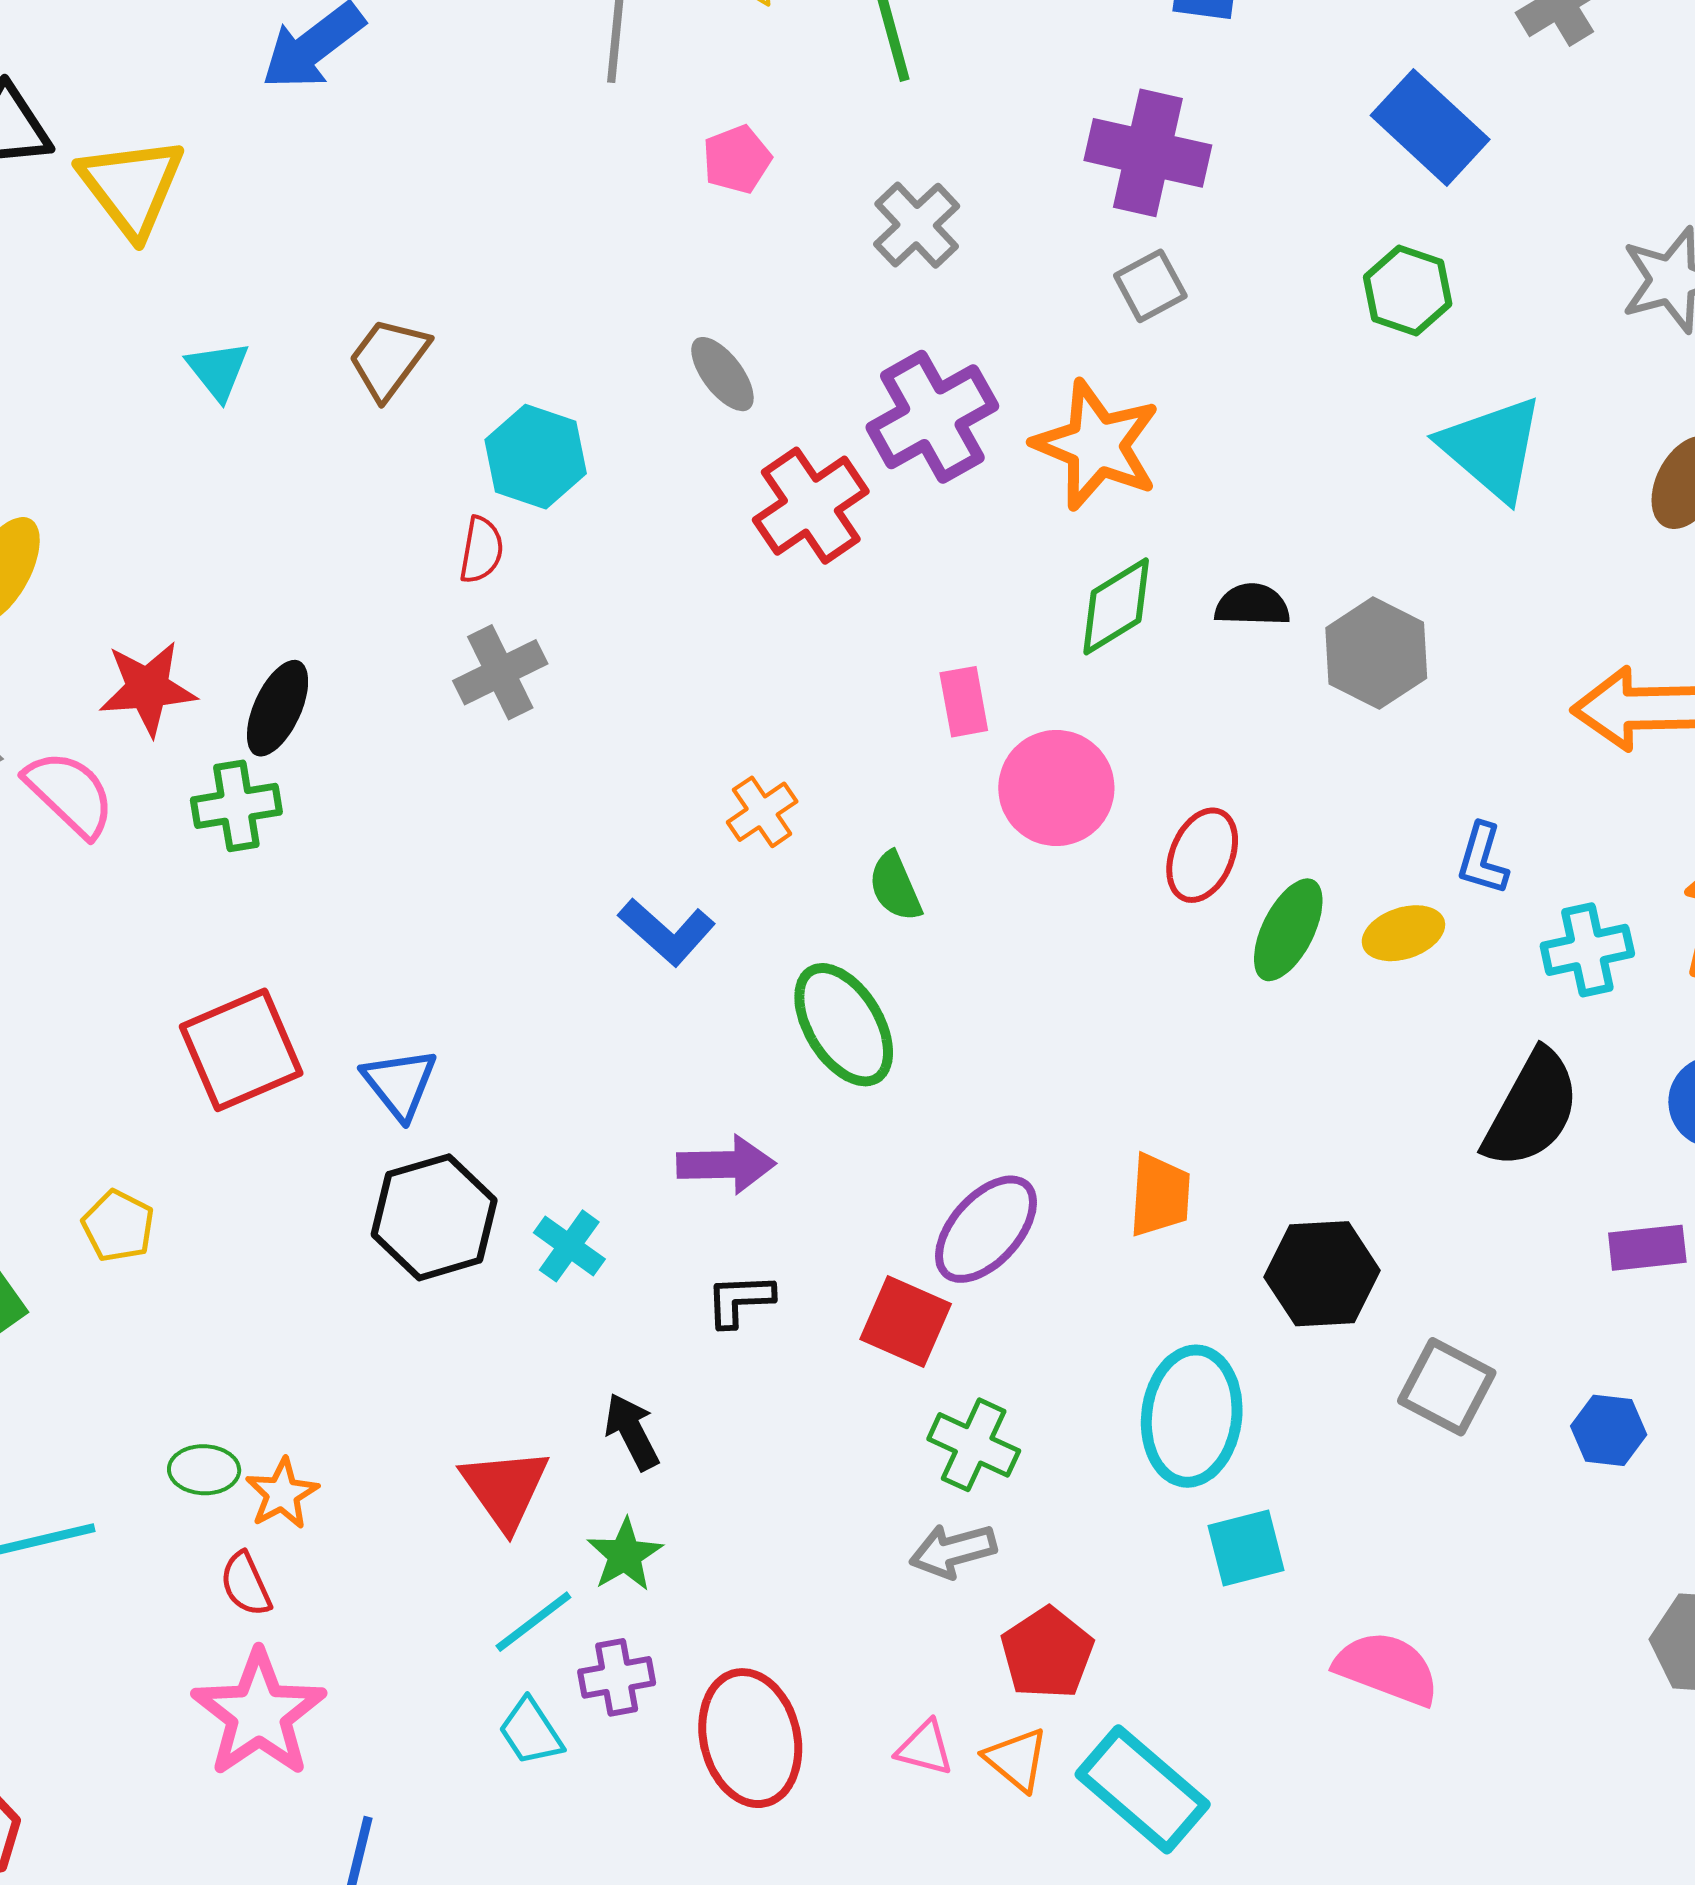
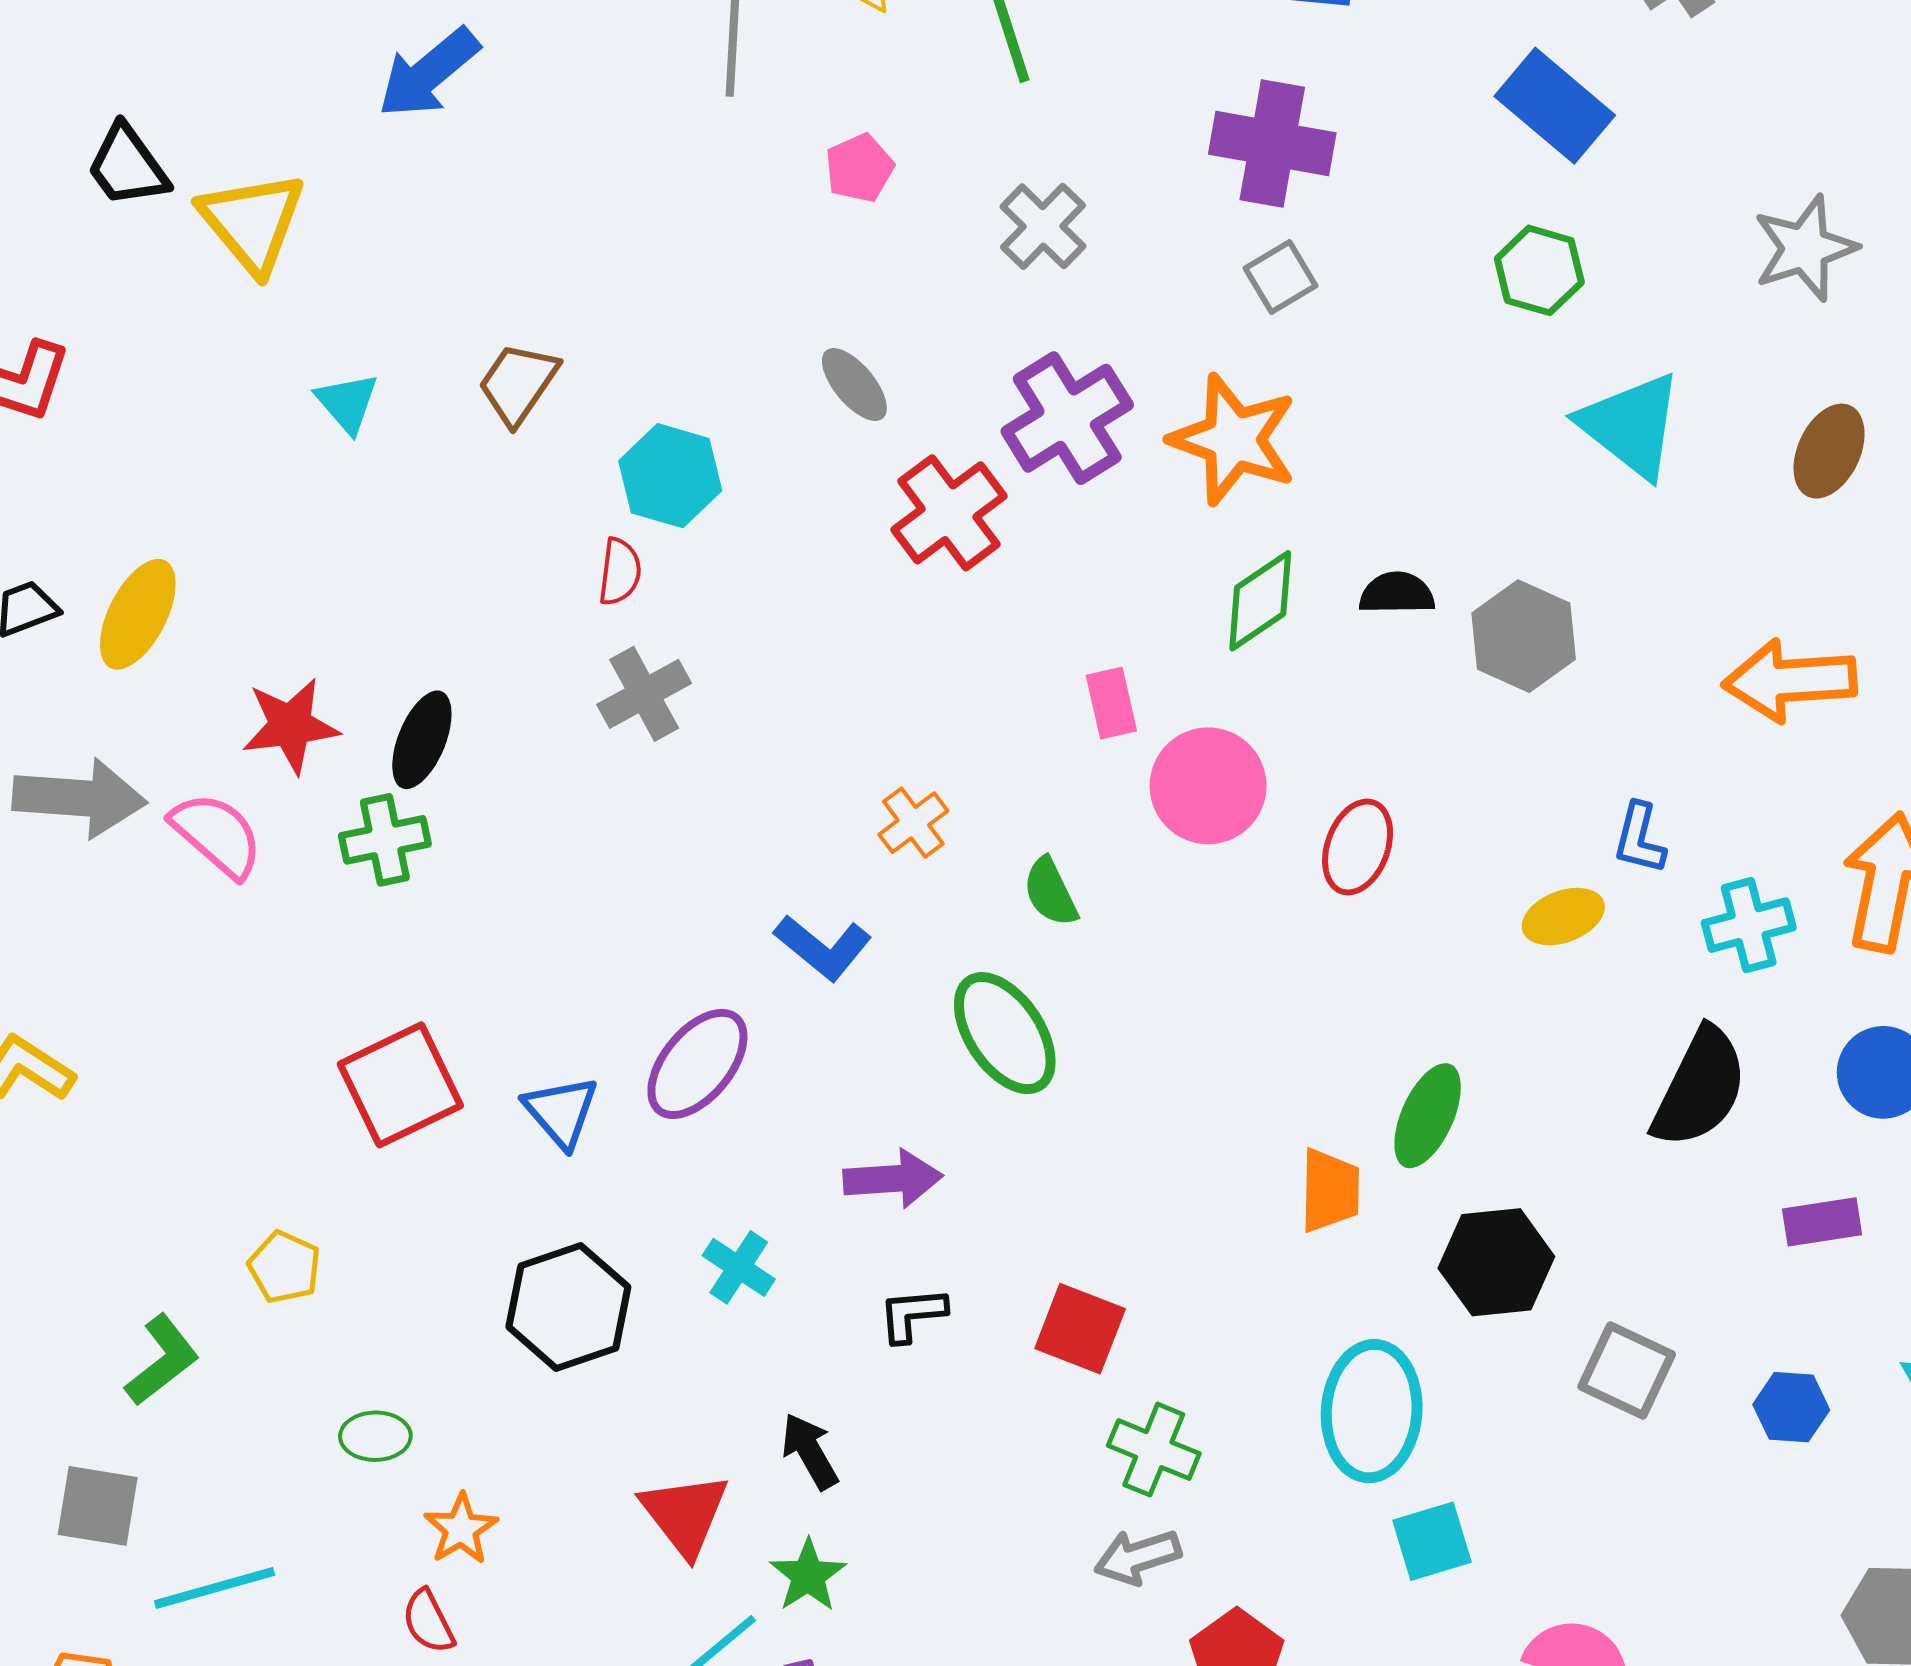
green ellipse: (1288, 930) -> (1428, 1116), moved
black hexagon: (434, 1217) -> (568, 1307), moved
purple ellipse: (986, 1229) -> (697, 1064), moved
green ellipse: (204, 1470) -> (375, 1436), moved

